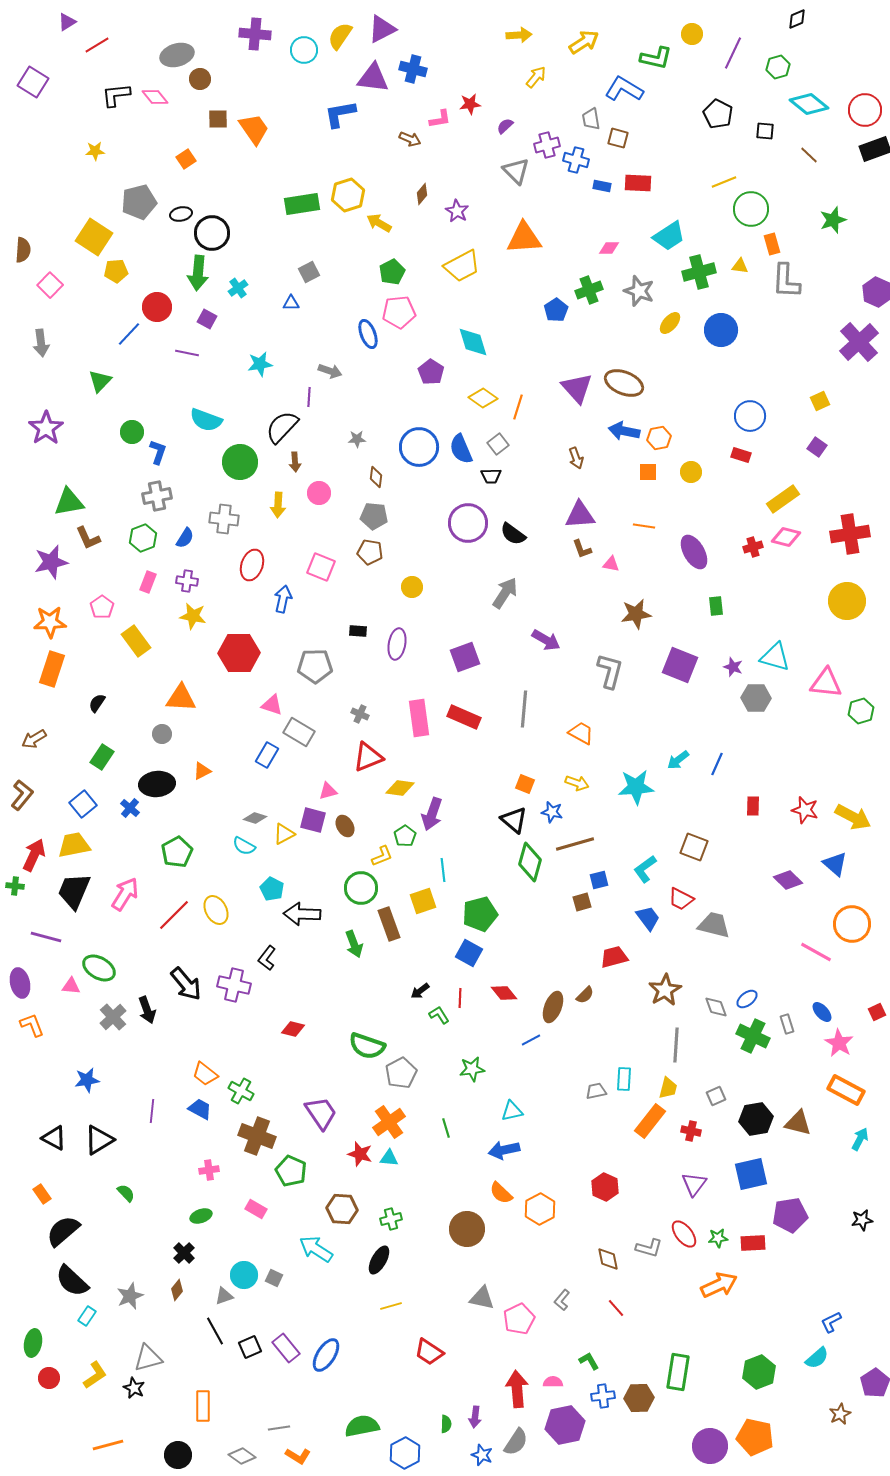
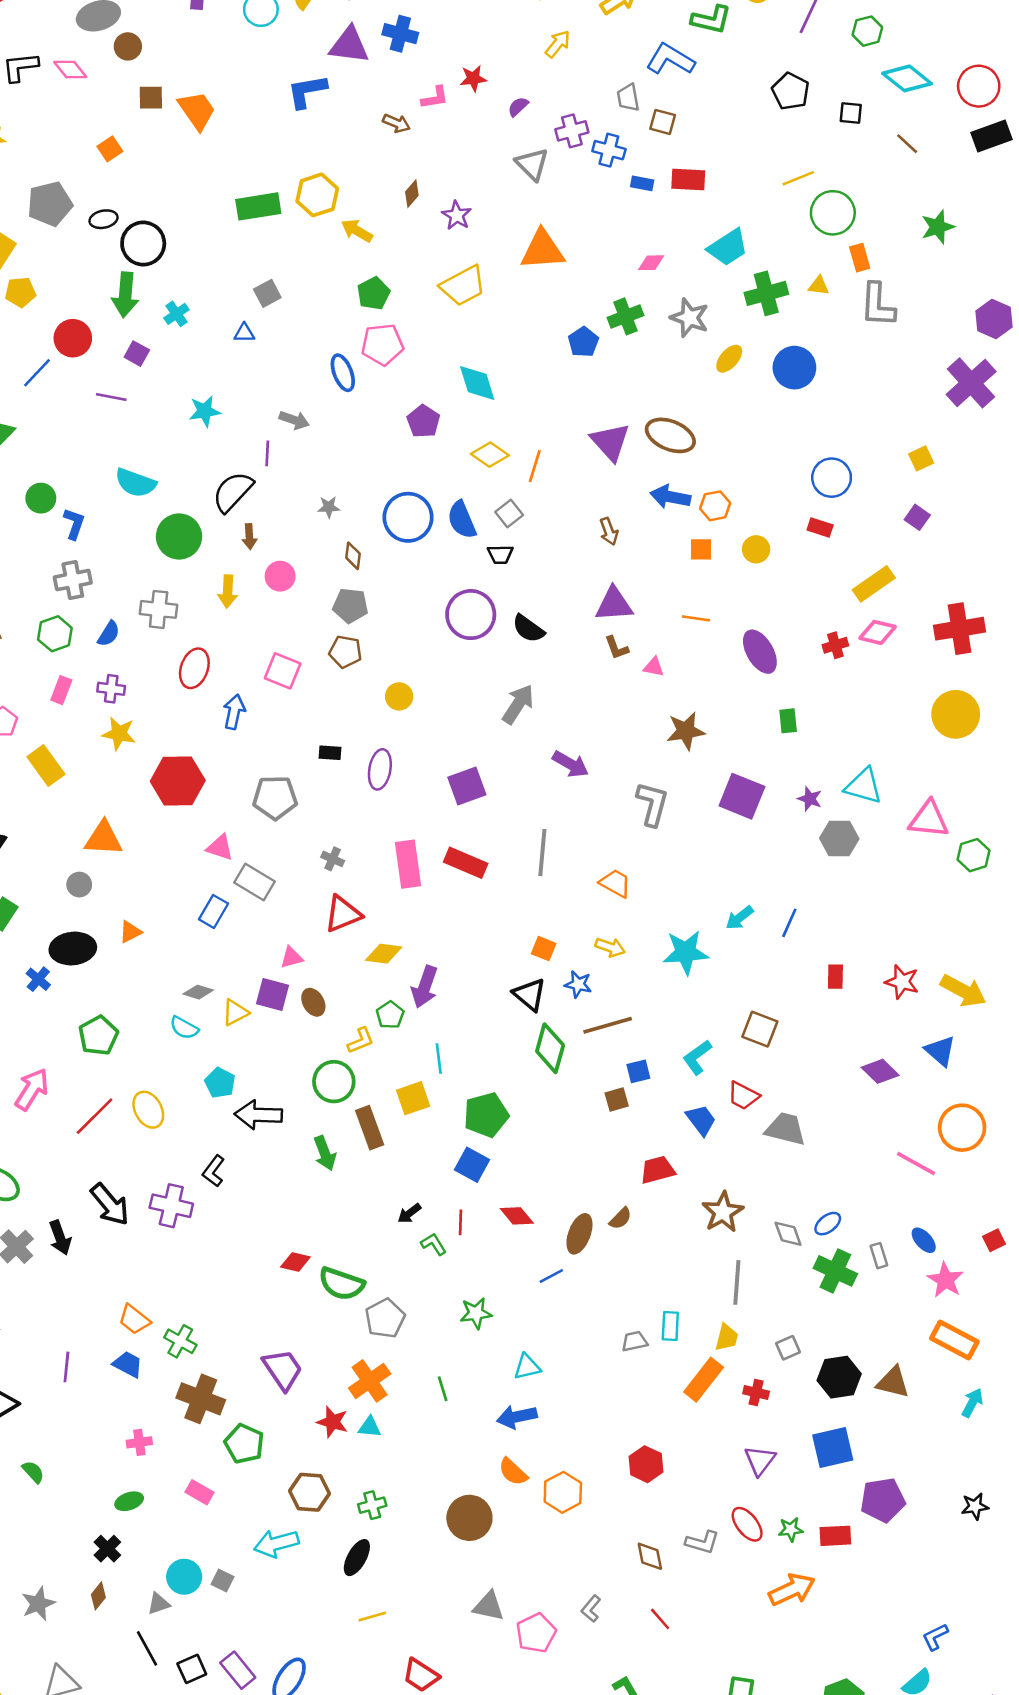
red diamond: (293, 1029) -> (295, 1262), moved
cyan arrow: (316, 1249) -> (276, 1543), turned -48

